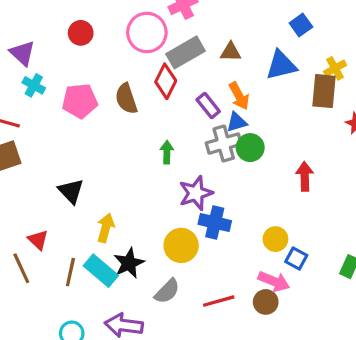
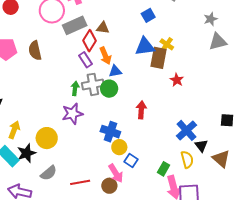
blue triangle: (281, 65) -> (145, 47), moved
yellow cross: (335, 68) -> (167, 44), turned -32
red diamond: (166, 81) -> (90, 41), moved
blue triangle: (237, 122) -> (115, 71), moved
green arrow: (167, 152) -> (75, 88), moved
blue cross: (215, 222) -> (110, 132), moved
yellow circle: (181, 245) -> (47, 138), moved
pink arrow: (274, 281) -> (116, 173), turned 30

